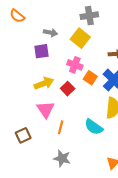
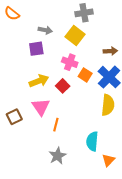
cyan semicircle: (94, 127) -> (92, 141), moved, turned 60
brown square: (23, 135) -> (14, 117), moved
gray star: (62, 158) -> (57, 156), turned 30

